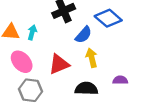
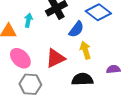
cyan arrow: (32, 32) -> (28, 20), moved

